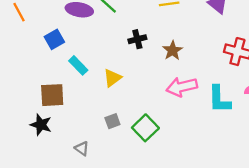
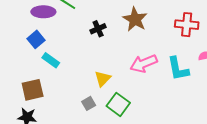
blue square: (54, 39) -> (36, 39), moved
brown star: (173, 50) -> (135, 19), moved, size x1.4
yellow triangle: (112, 78) -> (103, 79), moved

